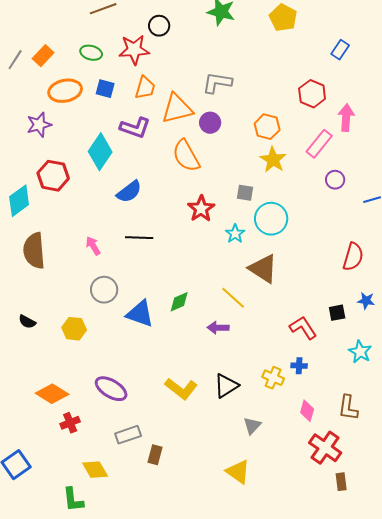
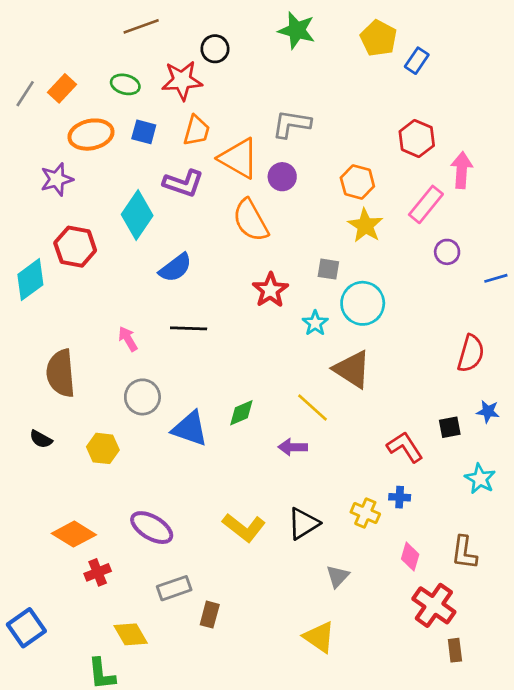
blue rectangle: (340, 50) -> (417, 61), moved
orange triangle: (177, 109) -> (239, 158), turned 44
brown semicircle: (34, 251) -> (61, 373), moved

